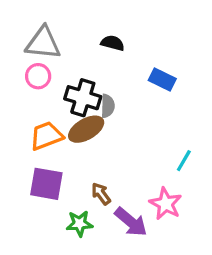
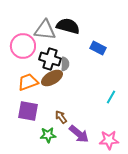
gray triangle: (43, 43) -> (45, 30), moved
black semicircle: (113, 43) -> (68, 26), size x1.6
pink circle: (38, 76) -> (23, 46), size x1.6
pink star: (166, 204) -> (109, 140), moved, turned -30

